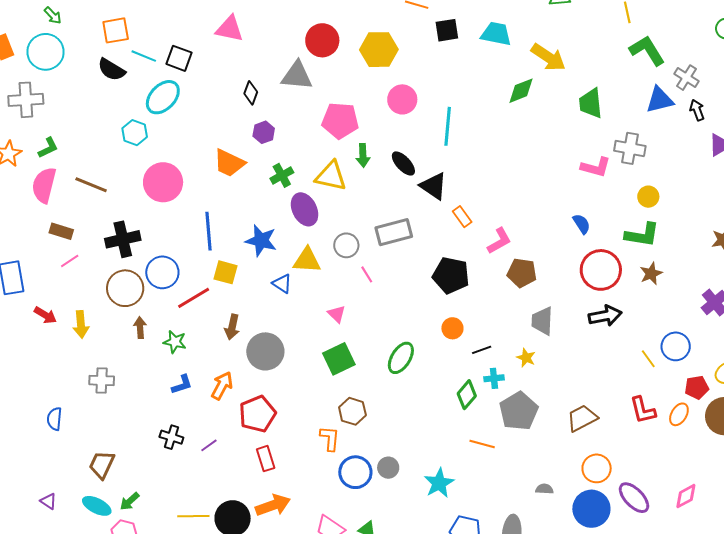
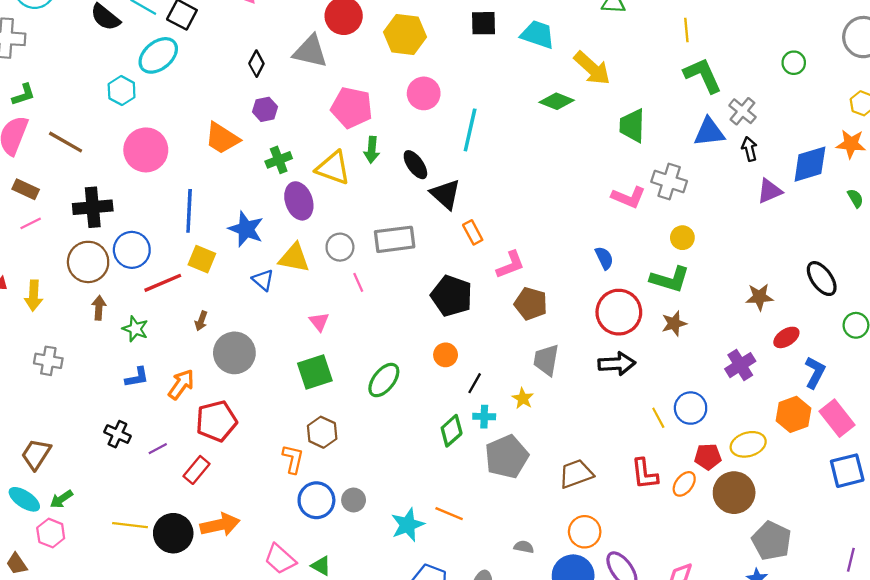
green diamond: (521, 91) -> (557, 101), turned 36
brown arrow: (232, 327) -> (201, 321), size x0.7
black line: (482, 350) -> (475, 383), turned -48
orange line: (482, 444) -> (449, 514), moved
red rectangle: (266, 459) -> (196, 470), moved, turned 50

